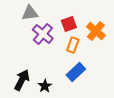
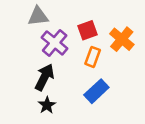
black arrow: (22, 80) -> (44, 77), moved
black star: (45, 86) -> (47, 105), moved

